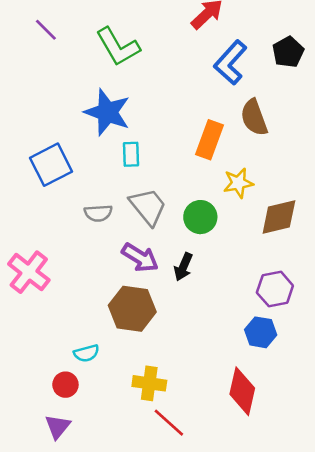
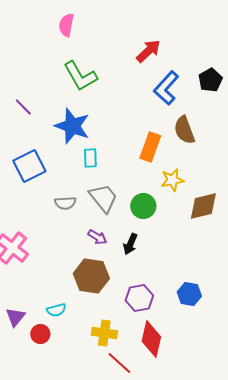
purple line: (46, 30) -> (23, 107), moved
purple arrow: (140, 258) -> (97, 237), size x0.7
purple hexagon: (275, 289) -> (139, 298), moved
red diamond: (242, 391) -> (151, 339), moved
purple triangle: (58, 427) -> (15, 317), moved

